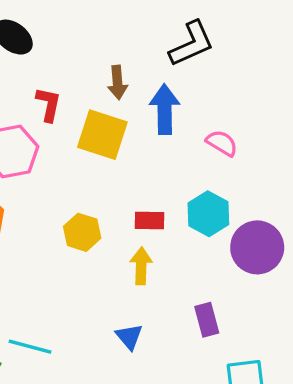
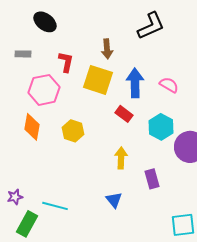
blue arrow: (165, 109) -> (135, 83), moved
red rectangle: (149, 220) -> (124, 114), moved, turned 36
yellow hexagon: (82, 232) -> (73, 131), moved
purple rectangle: (207, 320) -> (152, 179), moved

